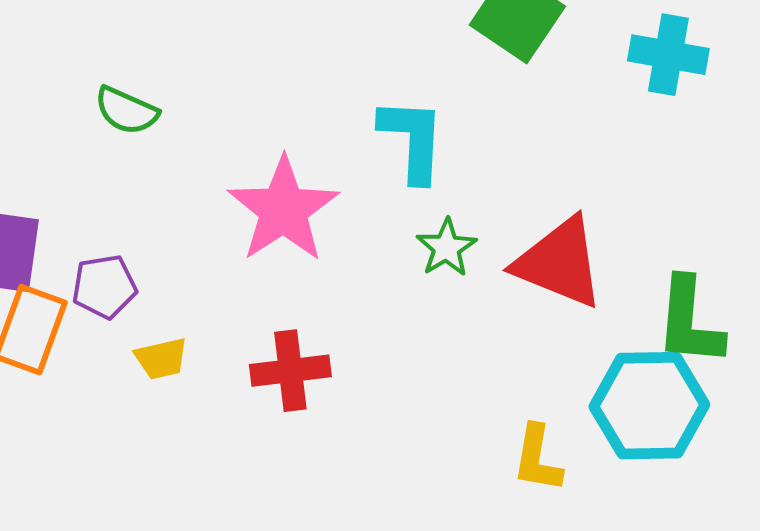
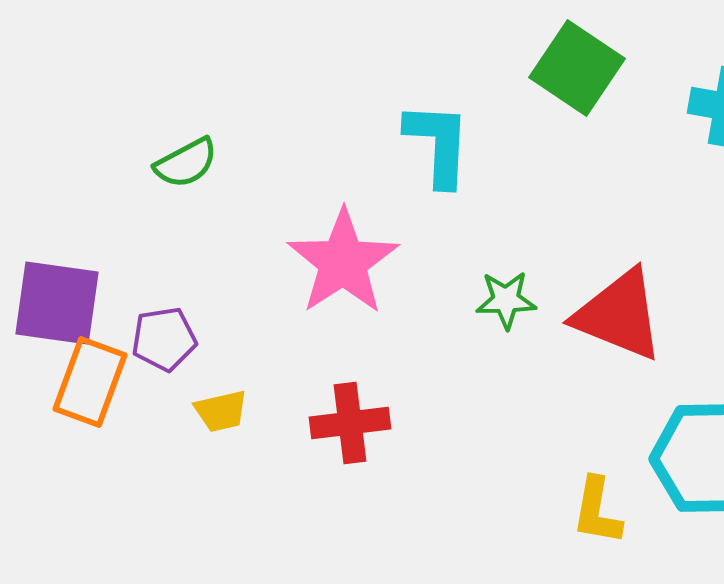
green semicircle: (126, 111) -> (186, 163), turned -52
cyan L-shape: (412, 140) -> (438, 144), moved
green star: (446, 248) -> (506, 300), turned 30

